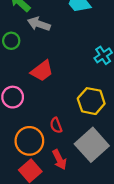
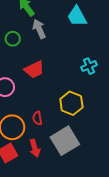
gray arrow: (39, 24) -> (39, 29), turned 36

